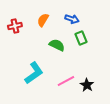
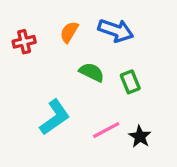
blue arrow: (72, 19) -> (116, 30), size x1.5
green rectangle: (81, 38) -> (130, 82), moved

